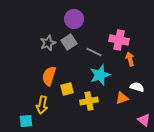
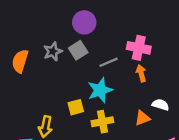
gray line: (94, 52) -> (108, 62), turned -49
orange arrow: (130, 59) -> (141, 73), moved
cyan star: (100, 75) -> (100, 90), moved
orange semicircle: (49, 76) -> (20, 61), moved

